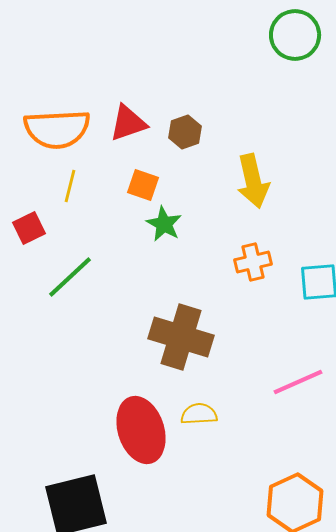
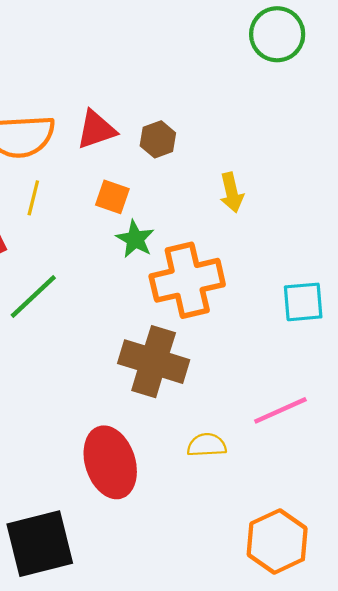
yellow arrow: (253, 181) -> (232, 192), size x0.7
orange cross: (253, 262) -> (187, 280), moved, size x1.8
yellow semicircle: (199, 414) -> (207, 445), moved

